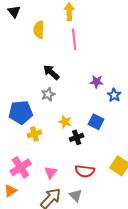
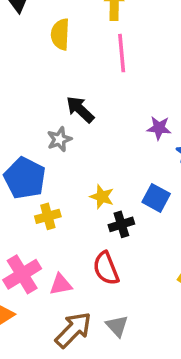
gray star: (48, 94) -> (59, 139), moved
blue pentagon: (21, 112) -> (25, 178), turned 30
red semicircle: (85, 171) -> (106, 268), moved, turned 60
pink triangle: (51, 172) -> (61, 284), moved, turned 40

